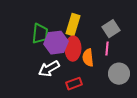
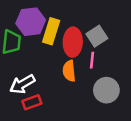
purple hexagon: (56, 43) -> (31, 22), moved
red ellipse: (73, 49) -> (73, 42), moved
red rectangle: (74, 84) -> (32, 102), moved

